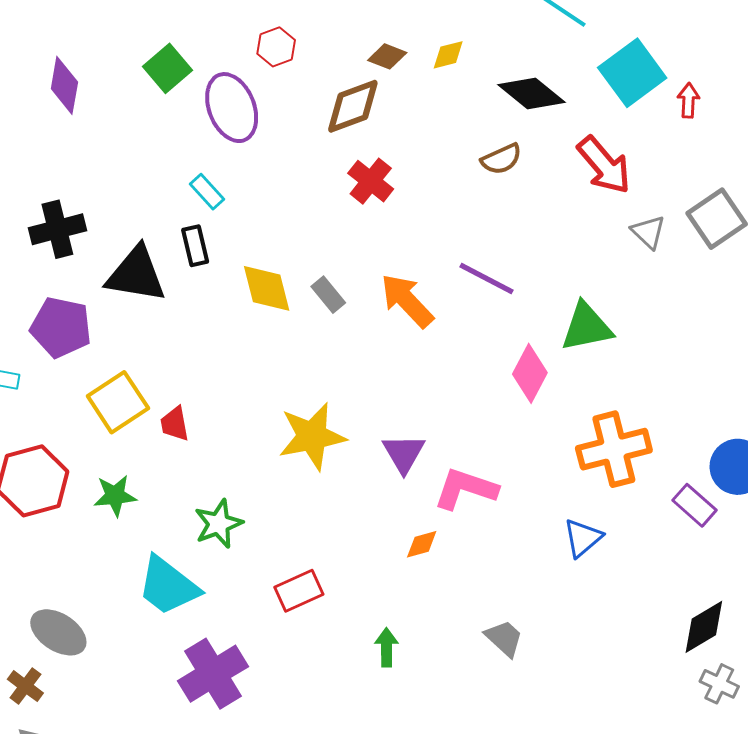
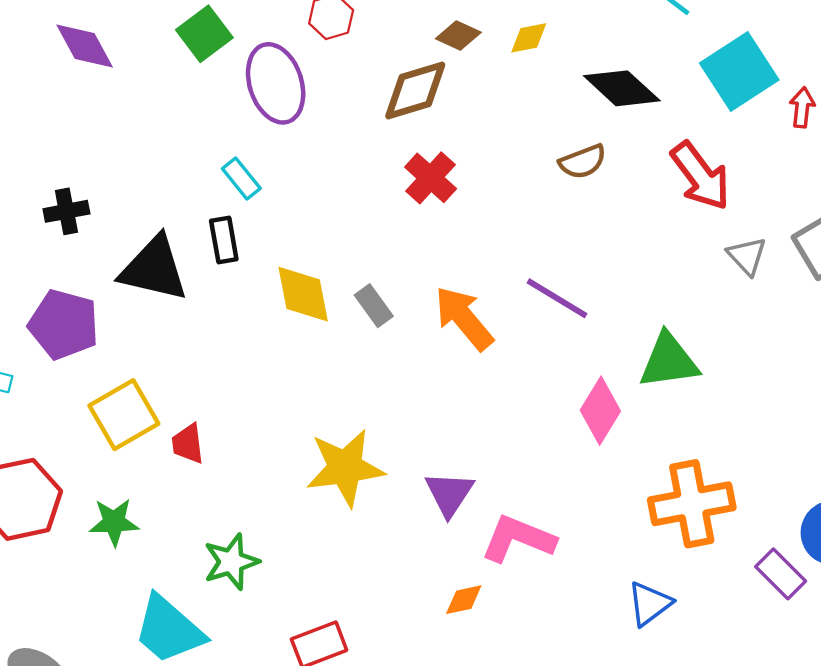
purple diamond: (64, 85) -> (85, 46), turned -42
black cross: (57, 229) -> (66, 211), size x0.7

